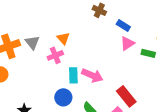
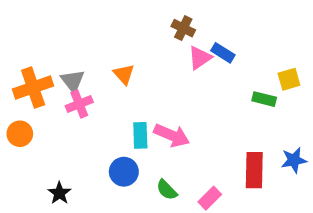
pink triangle: (127, 43) -> (200, 58), moved
pink cross: (55, 55) -> (79, 104), moved
red rectangle: (126, 96) -> (254, 170), moved, turned 40

